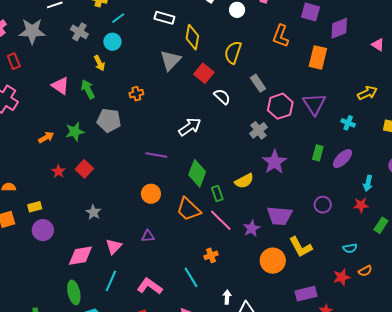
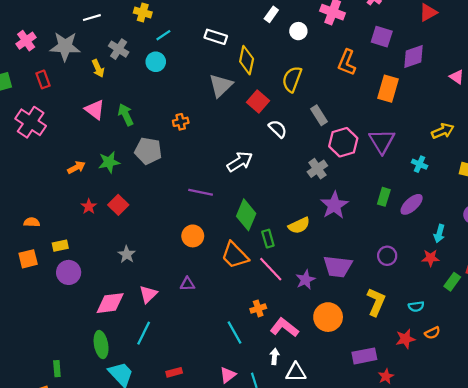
yellow arrow: (99, 63) -> (98, 68), moved
yellow L-shape: (301, 247) -> (376, 302), moved, turned -130
pink L-shape: (150, 286) -> (284, 327), moved

